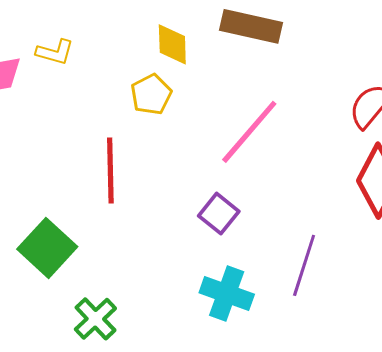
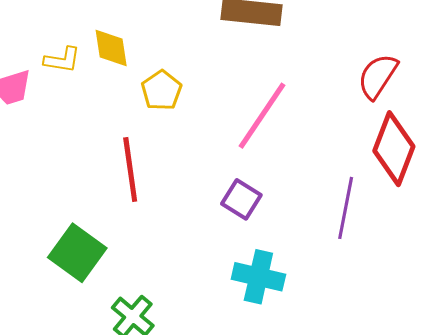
yellow diamond: (172, 44) -> (111, 48), moved
purple line: (304, 265) -> (346, 208), moved

